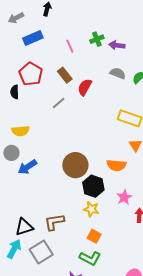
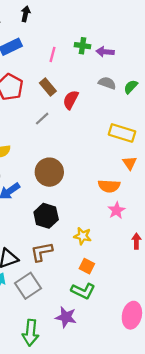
green cross: (97, 39) -> (82, 46), turned 32
pink line: (70, 46) -> (53, 54), turned 40
brown circle: (75, 165) -> (49, 172), moved
black hexagon: (93, 186) -> (46, 216), moved
pink star: (124, 197) -> (116, 210), moved

